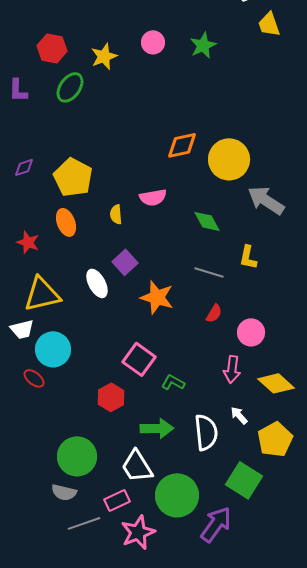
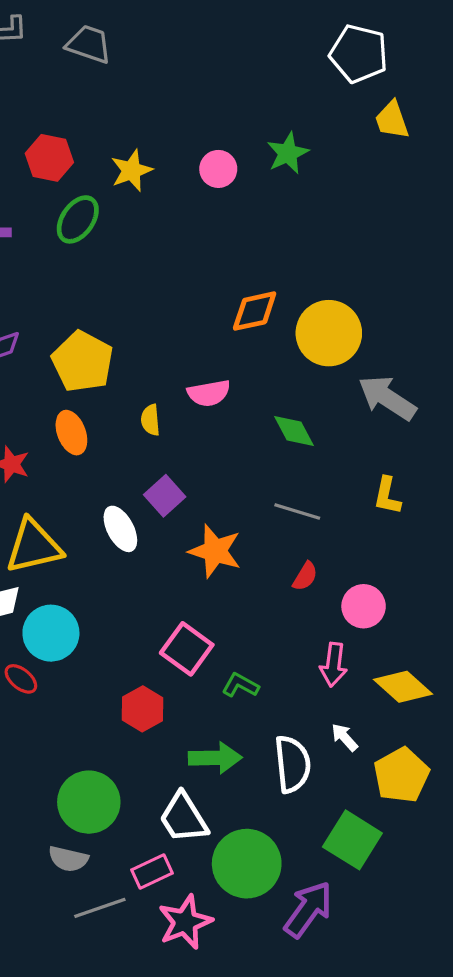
pink circle: (153, 42) -> (218, 169), moved
yellow L-shape: (248, 257) -> (387, 496), moved

